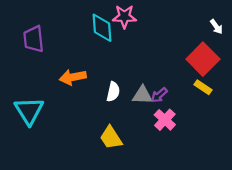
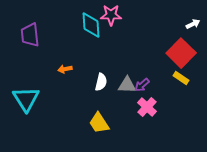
white arrow: (216, 27) -> (193, 24), turned -80
orange arrow: (73, 77) -> (65, 69), size x0.6

